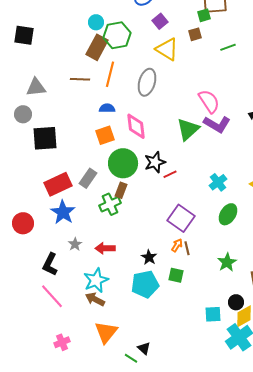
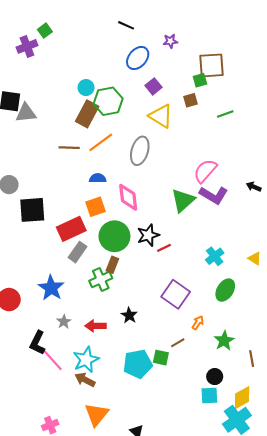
orange line: (110, 74) -> (101, 142), turned 40
gray triangle: (36, 87) -> (26, 113), moved
pink semicircle: (209, 101) -> (205, 171), turned -105
red rectangle: (58, 184) -> (71, 229), moved
orange arrow: (177, 245) -> (198, 323), moved
brown line: (187, 248) -> (178, 343), moved, turned 72
black star: (149, 257) -> (129, 315), moved
green square: (176, 275) -> (161, 358), moved
pink line: (52, 296) -> (51, 359), moved
black circle: (236, 302) -> (215, 377), moved

